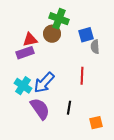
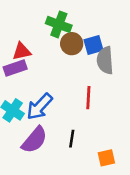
brown circle: (52, 34) -> (72, 44), moved
gray semicircle: (95, 47) -> (105, 60), size x1.5
purple semicircle: (40, 109) -> (34, 140), turned 75

